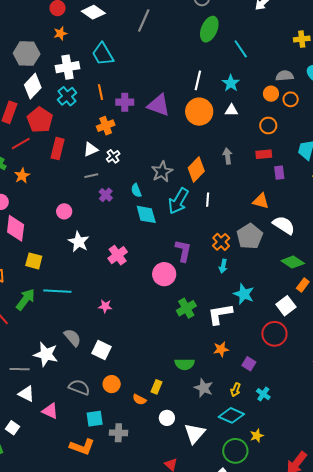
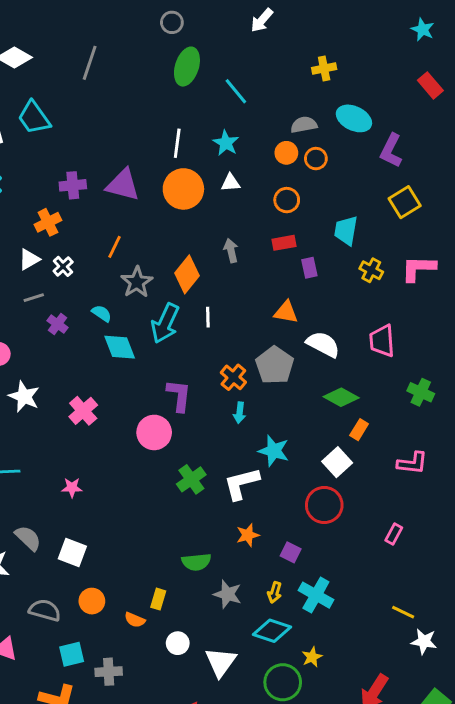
orange line: (101, 92) -> (114, 247), moved, turned 42
cyan semicircle: (136, 190) -> (102, 313), turned 152
cyan cross: (263, 394) -> (316, 595), size x1.6

